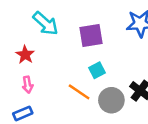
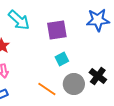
orange line: (79, 92) -> (47, 89), moved

